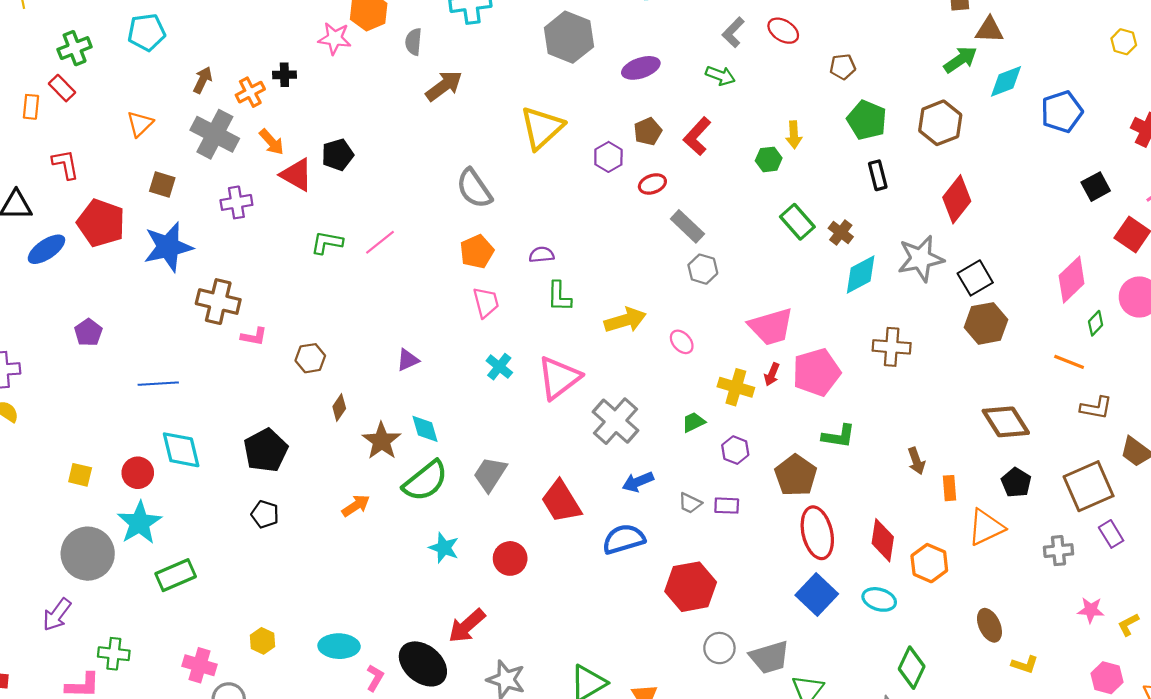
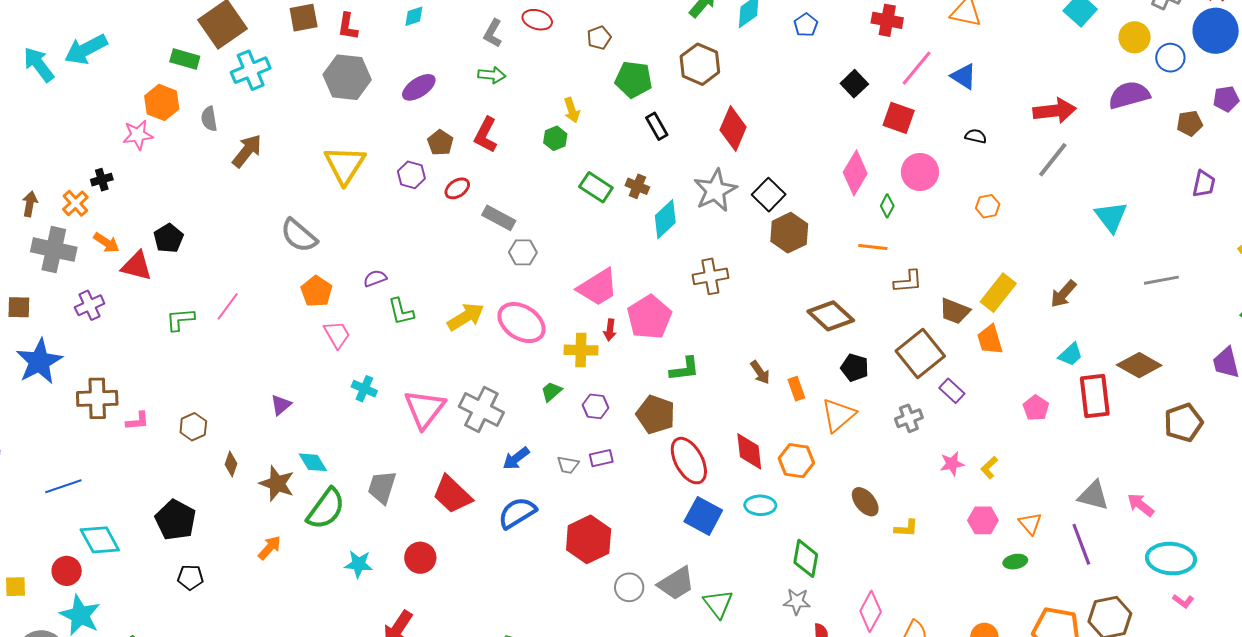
blue pentagon: (1062, 112) -> (806, 25), size x0.6
pink ellipse: (682, 342) -> (521, 323), size x2.0
pink triangle: (559, 378) -> (425, 409), moved

